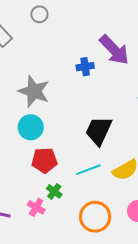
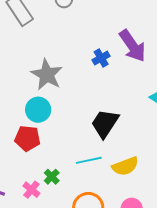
blue cross: (85, 67) -> (101, 58), turned -30
red pentagon: (44, 160) -> (27, 138), moved

